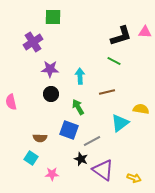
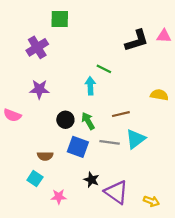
green line: (114, 61) -> (104, 69), moved
purple star: (50, 69) -> (39, 89), moved
brown line: (107, 92) -> (121, 114), moved
black circle: (51, 94) -> (65, 120), moved
pink semicircle: (11, 102) -> (12, 115), turned -56
yellow semicircle: (141, 109) -> (159, 95), moved
gray line: (92, 141) -> (110, 142), moved, turned 36

